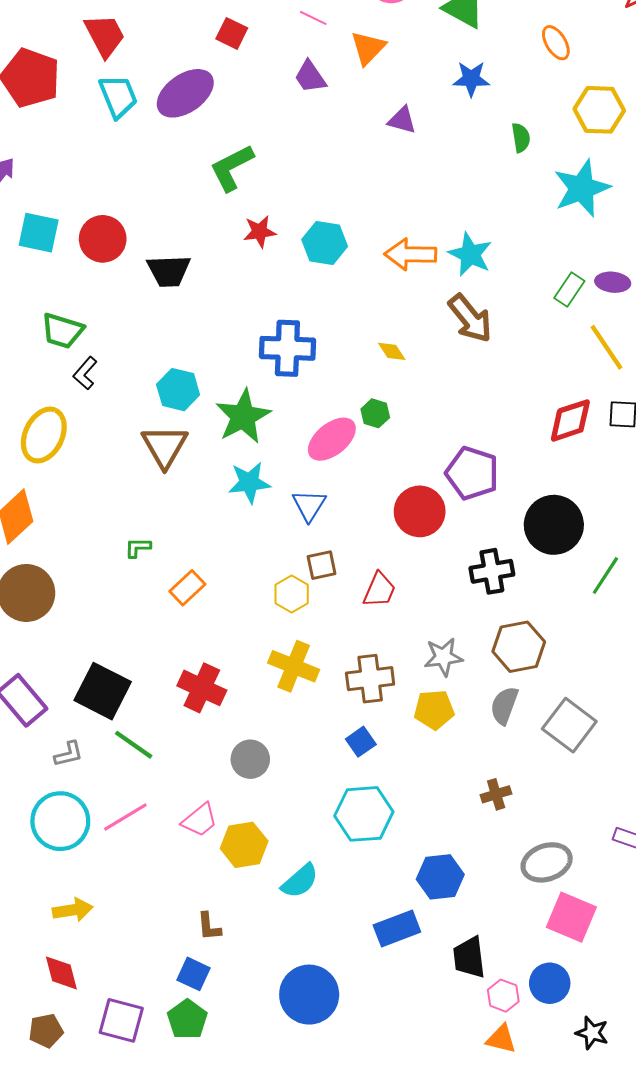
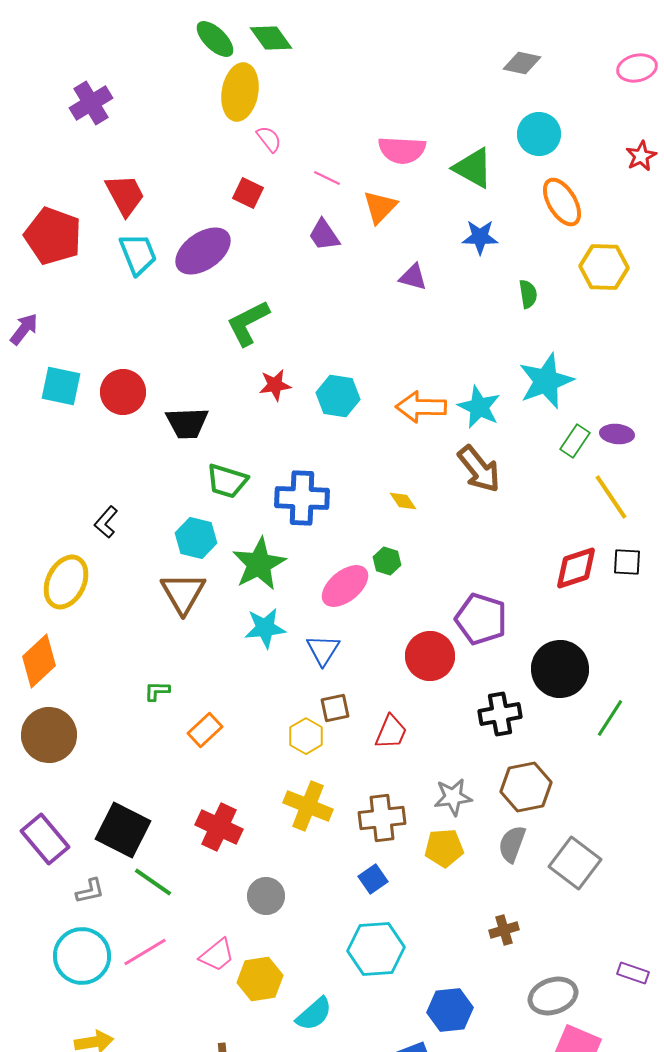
orange ellipse: (556, 43) -> (562, 202), size x1.4
cyan star: (582, 188) -> (546, 381), moved
green trapezoid: (62, 331) -> (227, 481), moved

